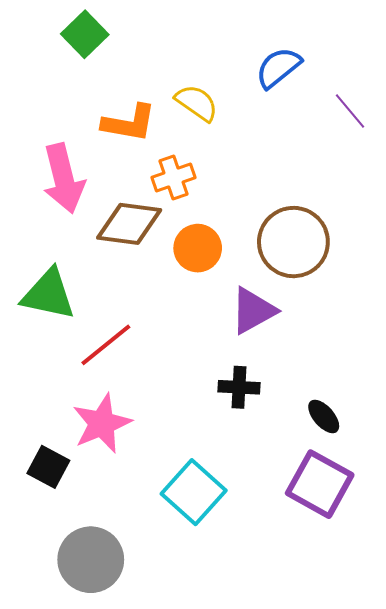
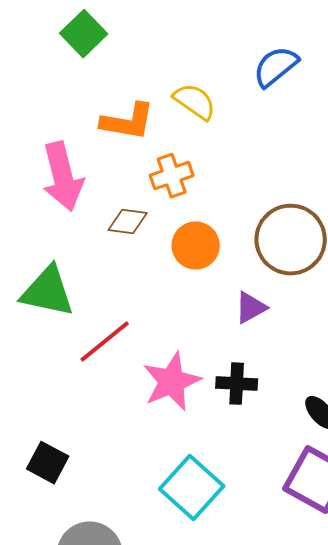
brown diamond: (129, 224) -> (128, 222), size x0.6
purple triangle: (253, 311) -> (251, 308), size x0.7
pink star: (102, 424) -> (172, 382), moved

